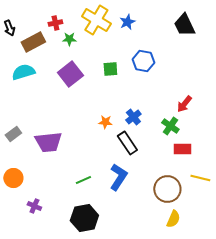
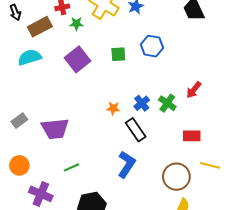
green cross: (170, 126) -> (167, 103), moved
green line: (83, 180) -> (71, 167), moved
purple cross: (34, 206) -> (41, 194), size x1.6

